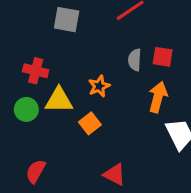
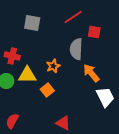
red square: (163, 57) -> (94, 32), moved
gray semicircle: (135, 60) -> (76, 49), size x1.5
orange arrow: (158, 97) -> (91, 73), turned -54

